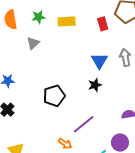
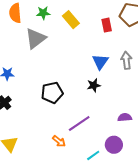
yellow rectangle: (67, 22) -> (71, 20), turned 48
gray triangle: (33, 43) -> (36, 38), size x1.6

